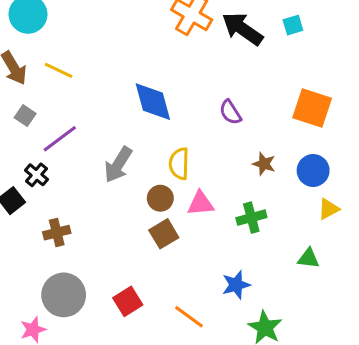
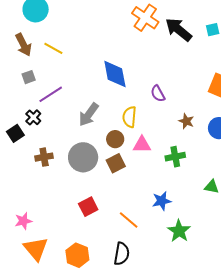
purple semicircle: (230, 112) -> (158, 94), moved
gray square: (25, 116) -> (29, 77), turned 32
gray circle: (64, 295) -> (83, 157), moved

